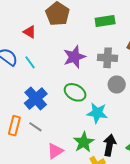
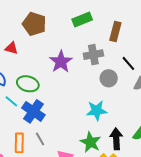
cyan line: (30, 62) -> (11, 101), moved
green ellipse: (75, 92) -> (28, 84), moved
gray line: (35, 127) -> (40, 139), turned 40

